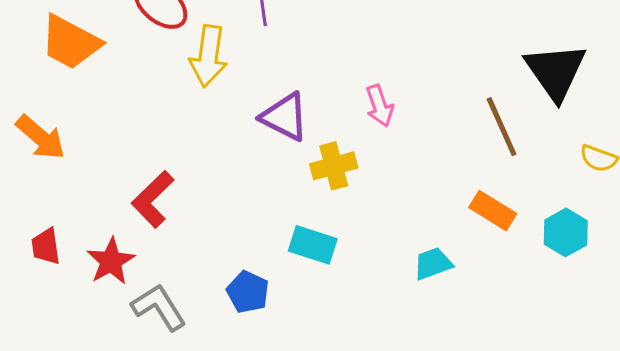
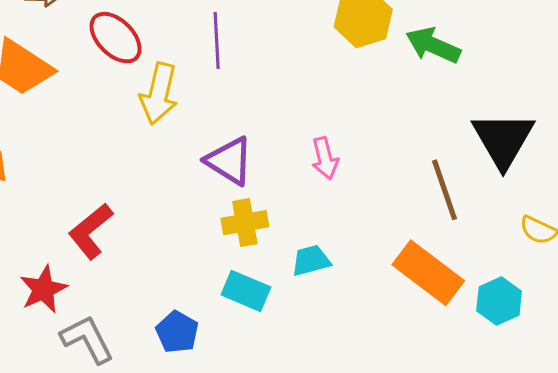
yellow cross: (334, 166) -> (245, 223), moved
orange rectangle: (493, 211) -> (428, 273), size x1.5
cyan trapezoid: (433, 264) -> (311, 260), moved

